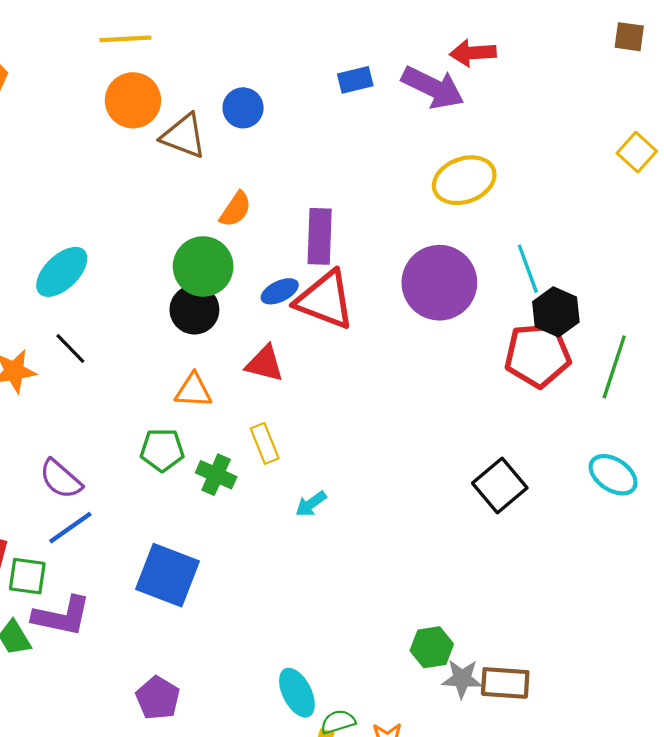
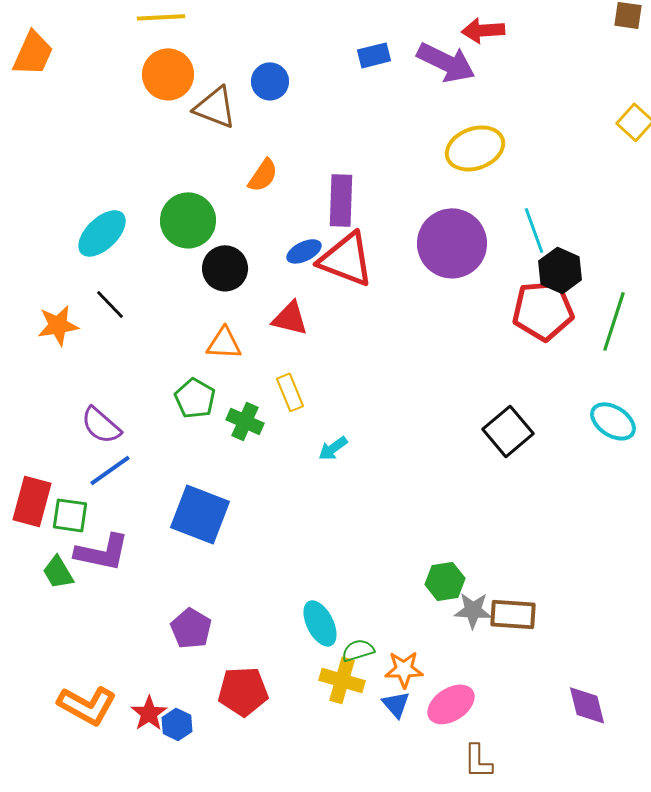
green circle: (203, 266) -> (188, 220), moved
green pentagon: (162, 450) -> (195, 398), turned 30

